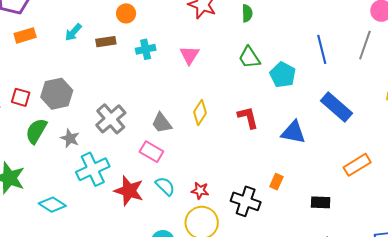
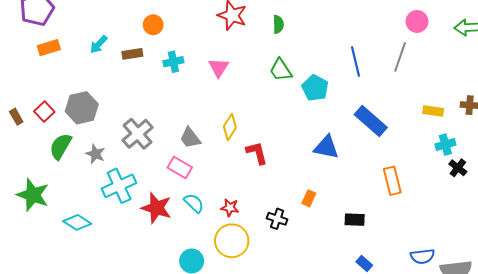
red square: (21, 97) -> (44, 112), turned 30
red L-shape: (248, 117) -> (257, 153), moved
orange rectangle: (357, 165) -> (392, 181), turned -72
black cross: (246, 201) -> (277, 219), size x0.7

